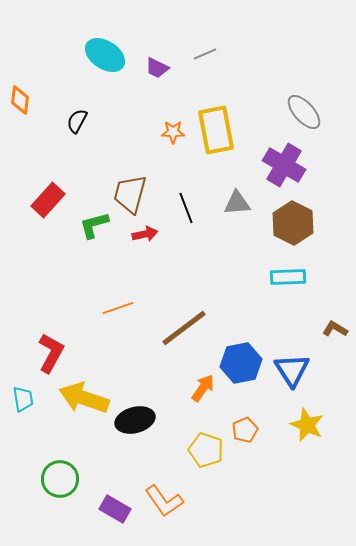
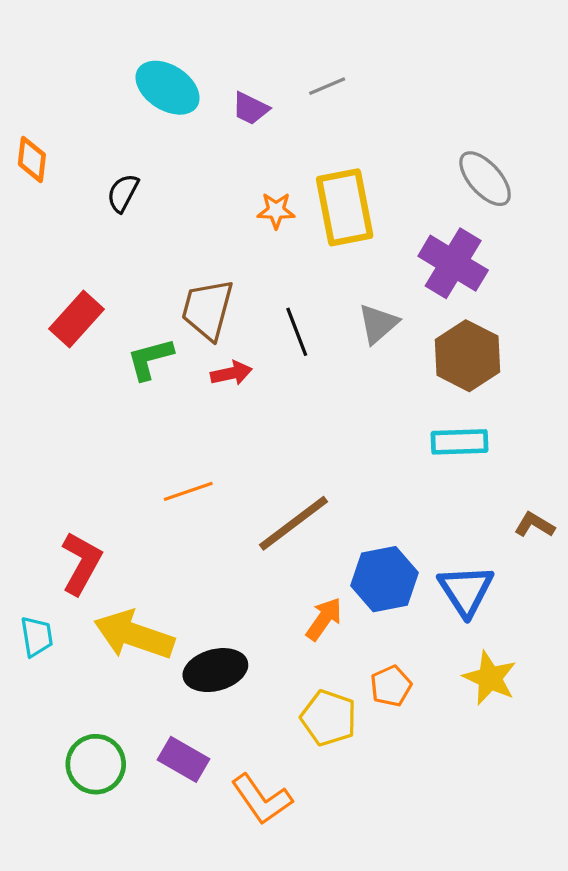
gray triangle: (237, 203) -> (378, 324), turned -36
purple rectangle: (115, 509) -> (183, 759), moved

